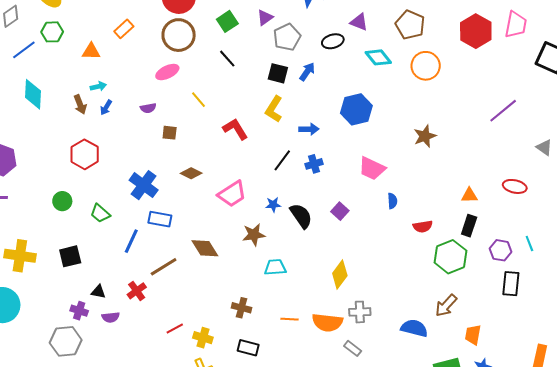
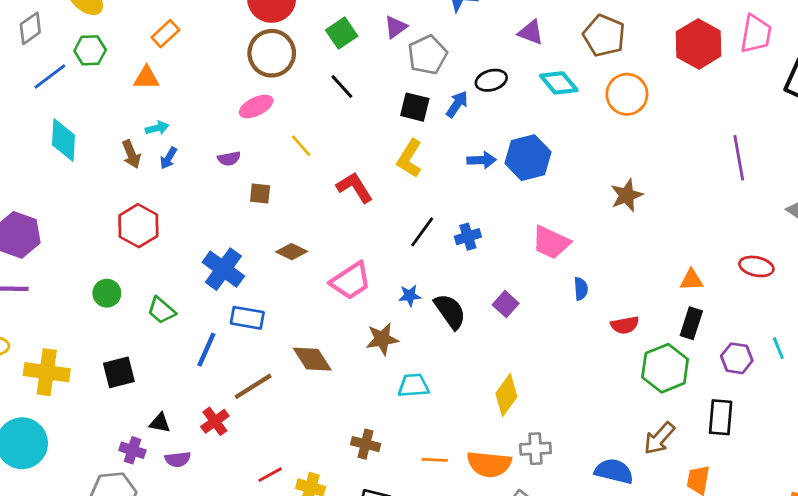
orange rectangle: (124, 29) -> (165, 34), moved
black ellipse: (333, 41) -> (491, 80), moved
purple line: (503, 111) -> (739, 158), turned -60
blue arrow: (309, 129) -> (482, 160), moved
black rectangle: (511, 284) -> (721, 417), moved

